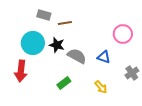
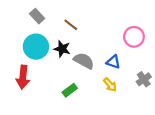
gray rectangle: (44, 15) -> (37, 16), moved, turned 32
brown line: (65, 23) -> (71, 25), turned 48
yellow arrow: (101, 87) -> (110, 85), moved

